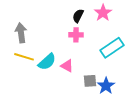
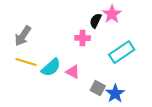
black semicircle: (78, 16) -> (96, 21), moved
gray arrow: (21, 33) -> (23, 36), turned -138
gray square: (90, 81) -> (98, 88), turned 32

